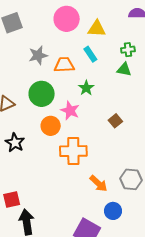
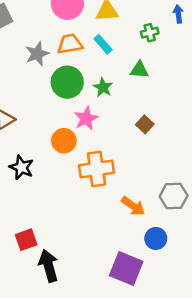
orange trapezoid: (64, 65) -> (70, 44), moved
green triangle: (124, 69) -> (139, 70), moved
green circle: (42, 94) -> (67, 82), moved
pink star: (70, 111) -> (86, 118), turned 30

